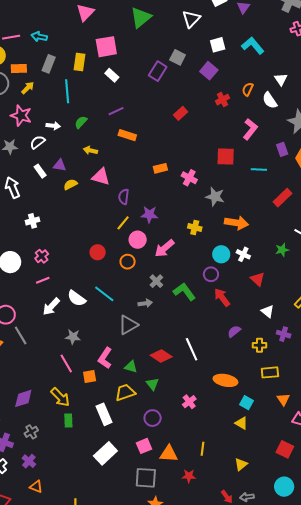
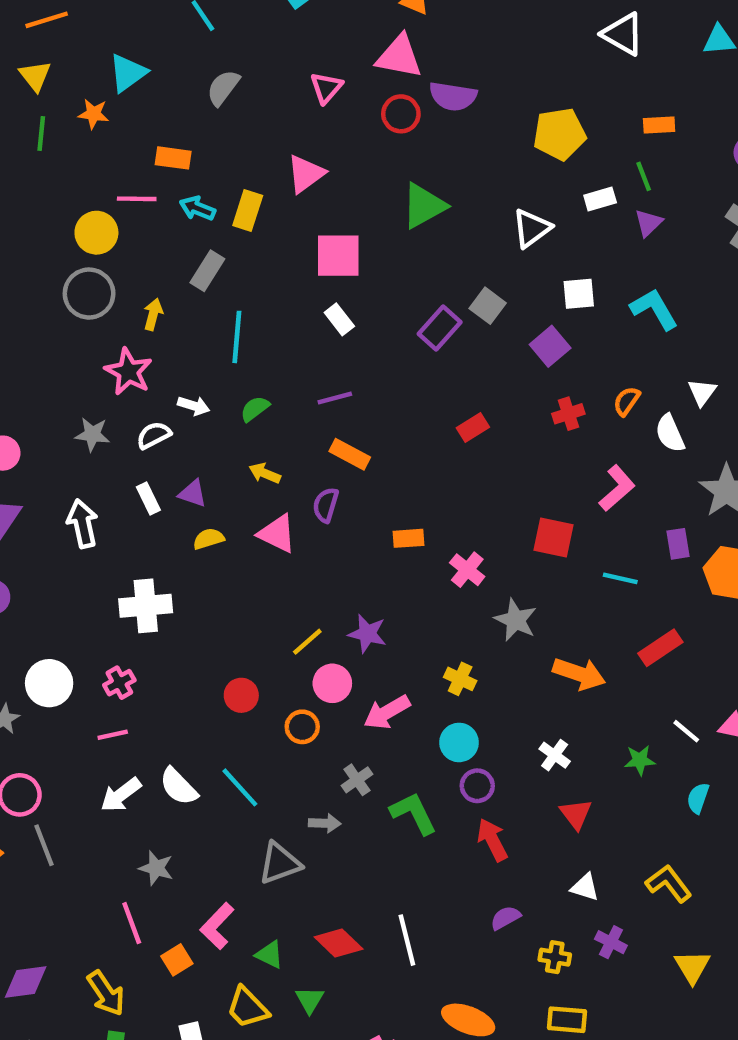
yellow rectangle: (80, 62) -> (248, 211), moved
orange rectangle: (19, 69) -> (173, 158), moved
yellow arrow: (28, 88) -> (153, 314), turned -40
purple semicircle: (124, 197) -> (326, 505), moved
white cross: (33, 221) -> (146, 606), moved, size x1.6
orange arrow: (236, 223) -> (579, 674), moved
cyan circle: (221, 254) -> (459, 742), moved
white triangle: (267, 311) -> (585, 887), turned -32
orange square: (90, 376) -> (177, 960), turned -32
yellow trapezoid: (125, 392) -> (247, 1008), turned -125

